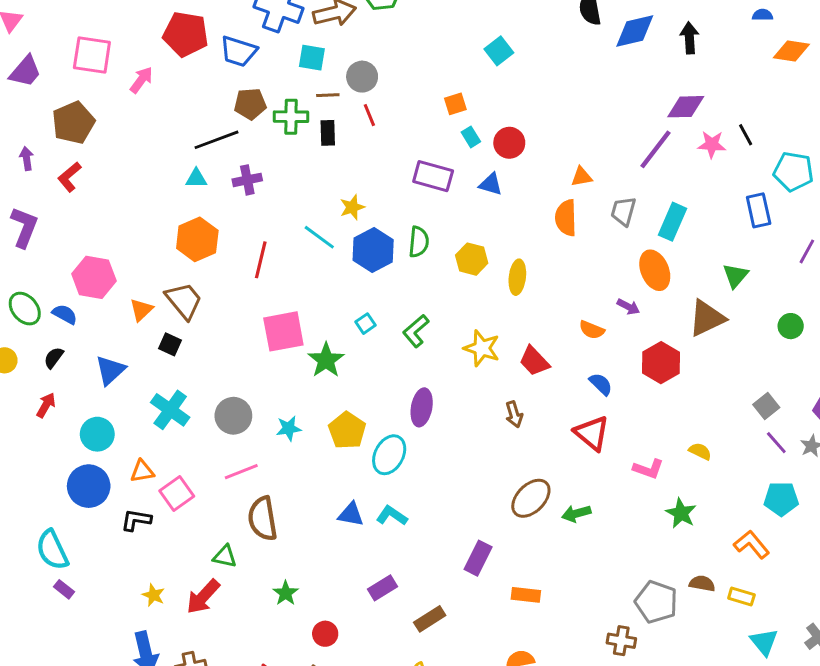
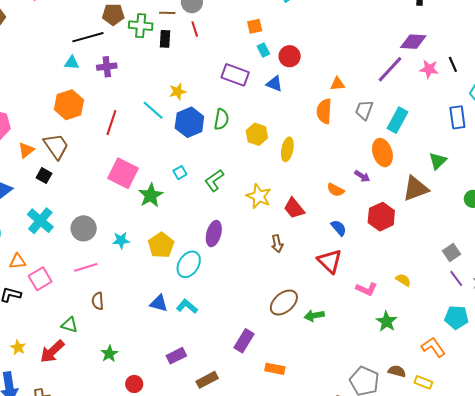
pink square: (283, 331) -> (123, 173), turned 32
brown semicircle: (263, 519) -> (98, 301), size x0.6

